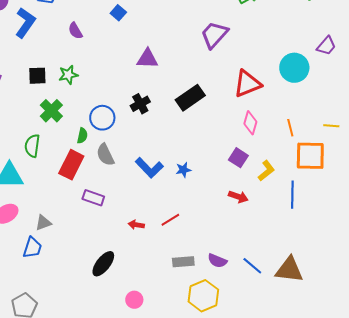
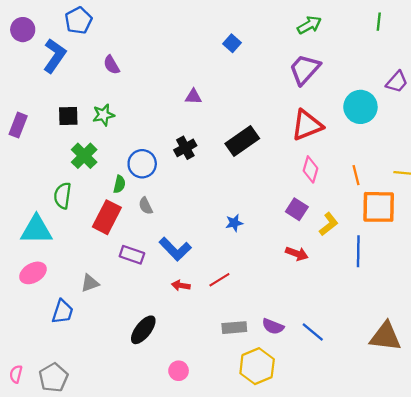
blue square: (118, 13) -> (232, 43), moved
purple trapezoid: (214, 35) -> (305, 69), moved
purple triangle: (147, 59) -> (193, 97), size x0.7
gray semicircle: (105, 155) -> (146, 206), size x0.7
blue L-shape: (149, 168) -> (175, 249), moved
gray triangle: (43, 223) -> (90, 283), moved
brown triangle: (289, 270) -> (386, 337), moved

